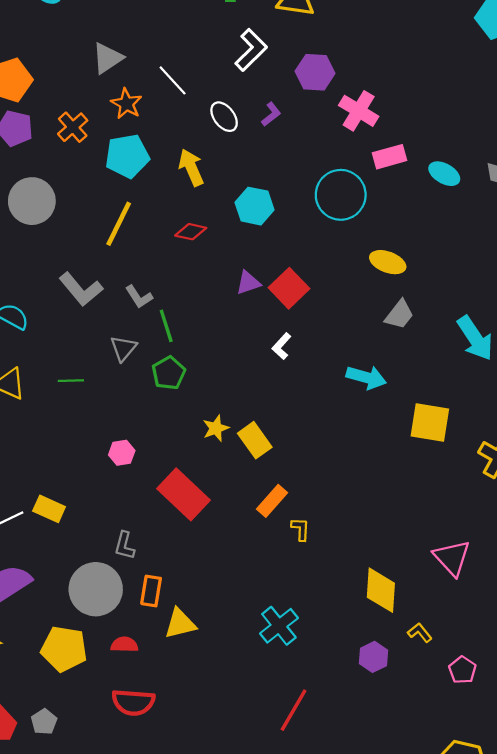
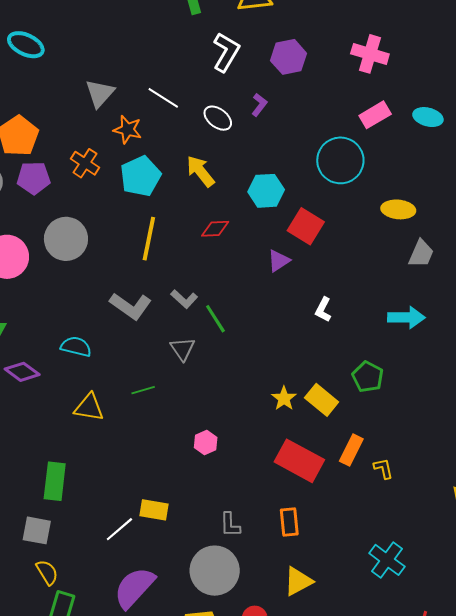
pink cross: (359, 111) -> (370, 54), moved
red square: (289, 288) -> (306, 226), moved
green pentagon: (169, 373) -> (368, 377), moved
red rectangle: (183, 494) -> (299, 461), moved
orange rectangle: (151, 591) -> (289, 522), moved

